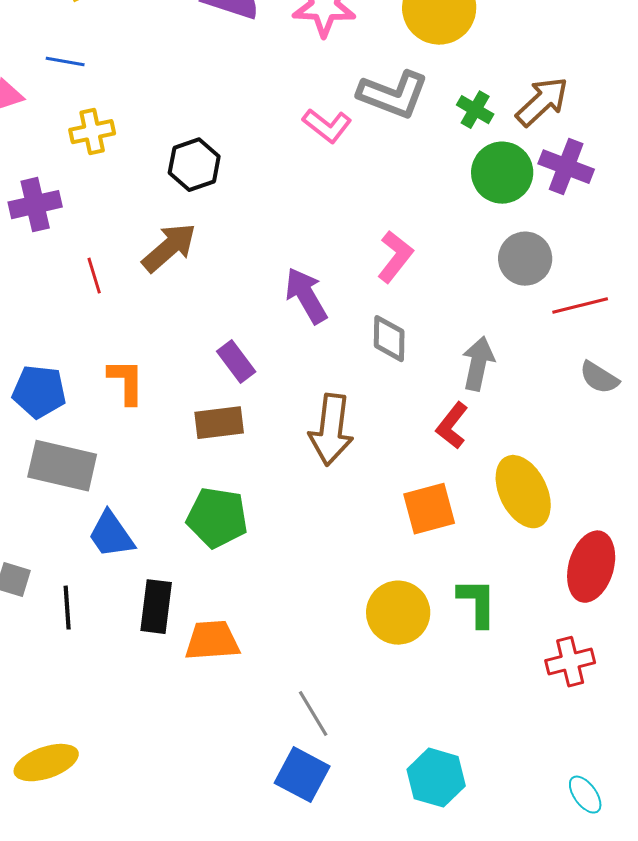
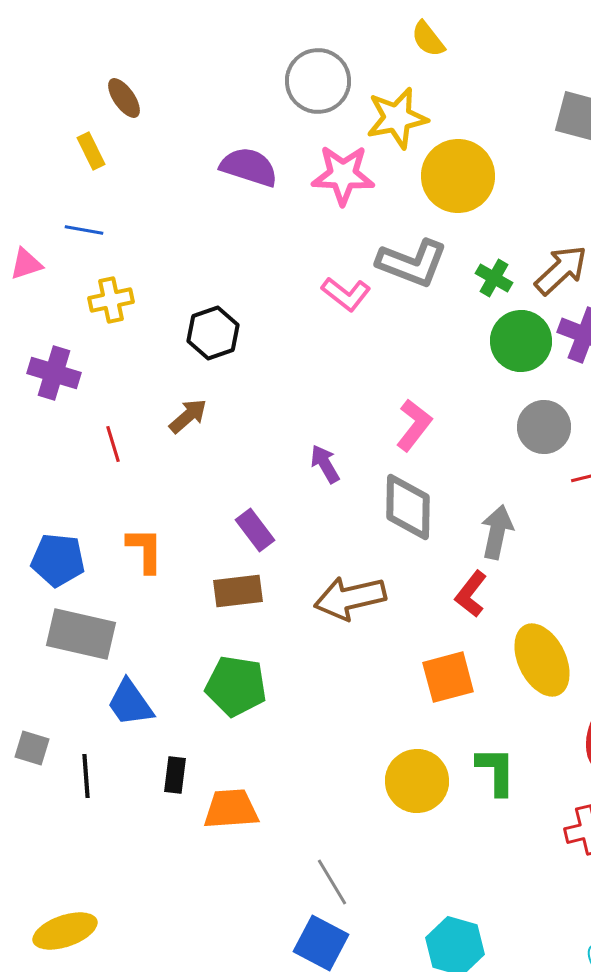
purple cross: (35, 205) -> (54, 373), turned 30
brown arrow: (169, 248) -> (188, 416), size x0.7
purple arrow: (306, 296) -> (325, 464), size x0.7
gray diamond: (389, 339) -> (408, 507), size x1.4
brown arrow: (331, 430) -> (350, 598), turned 70
black rectangle: (156, 607) -> (175, 775), size x0.7

